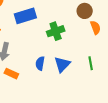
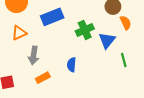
blue triangle: (62, 64) -> (107, 40), moved
orange rectangle: (11, 74) -> (43, 78), turned -48

